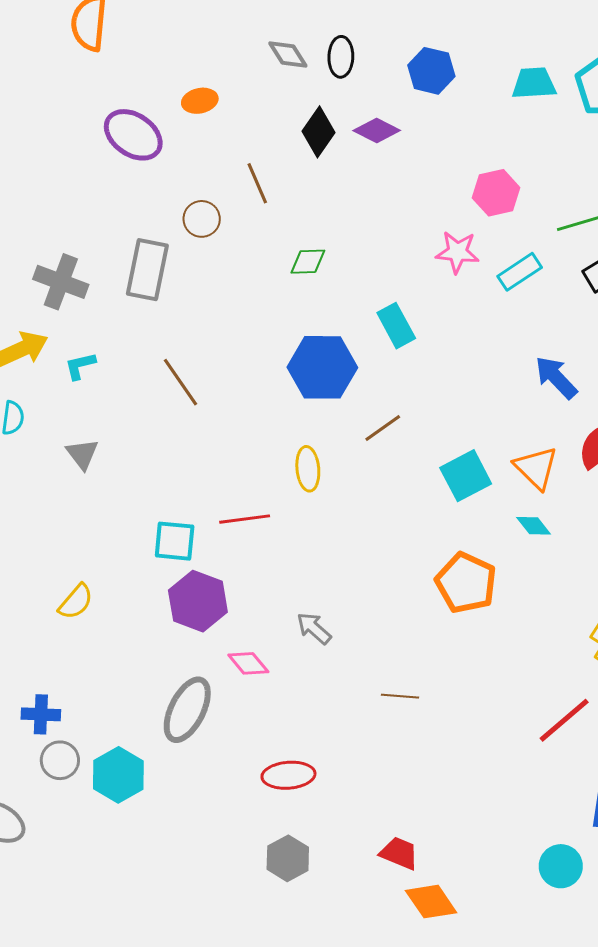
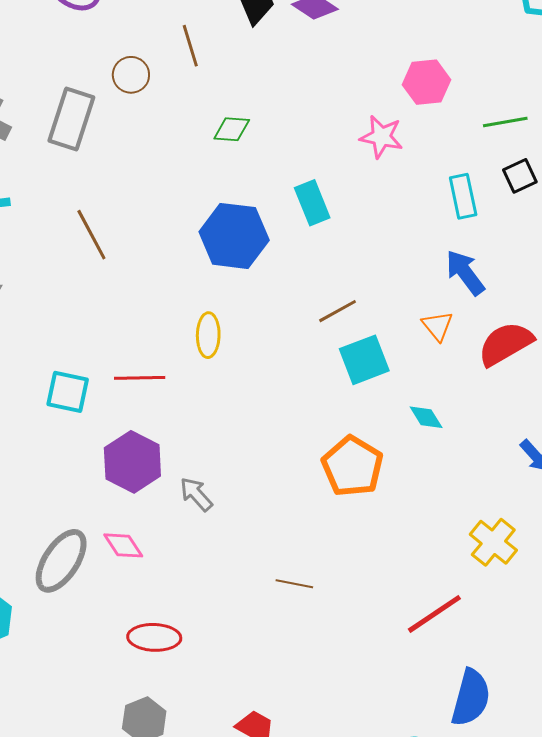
cyan rectangle: (520, 272) -> (463, 196), moved, turned -75
brown line: (383, 428) -> (338, 311), moved
orange triangle: (536, 468) -> (437, 326), moved, size x0.7
purple hexagon: (198, 601) -> (132, 462), moved
pink diamond: (248, 663) -> (123, 545), moved
brown line: (400, 696) -> (294, 584), moved

